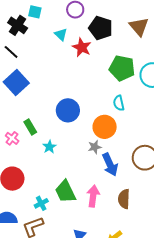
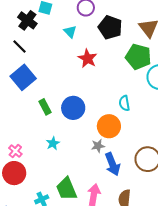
red star: (82, 47) -> (87, 58), moved
green pentagon: (122, 68) -> (138, 57), moved
green rectangle: (30, 127) -> (45, 107), moved
pink cross: (12, 138) -> (15, 151), moved

